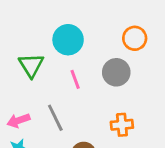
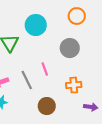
orange circle: (135, 38) -> (77, 16), moved
pink line: (75, 79) -> (45, 69), moved

